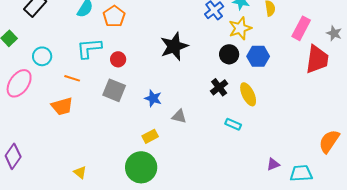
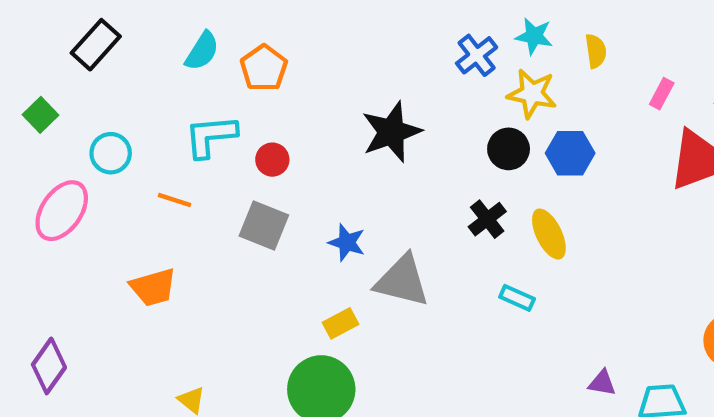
yellow star: (240, 28) -> (532, 94), turned 30
pink rectangle: (301, 28) -> (662, 94), size x0.6
orange trapezoid: (62, 106) -> (153, 287), moved
gray triangle: (179, 116) -> (402, 281), size x1.8
purple triangle: (273, 164) -> (602, 383), turned 32

